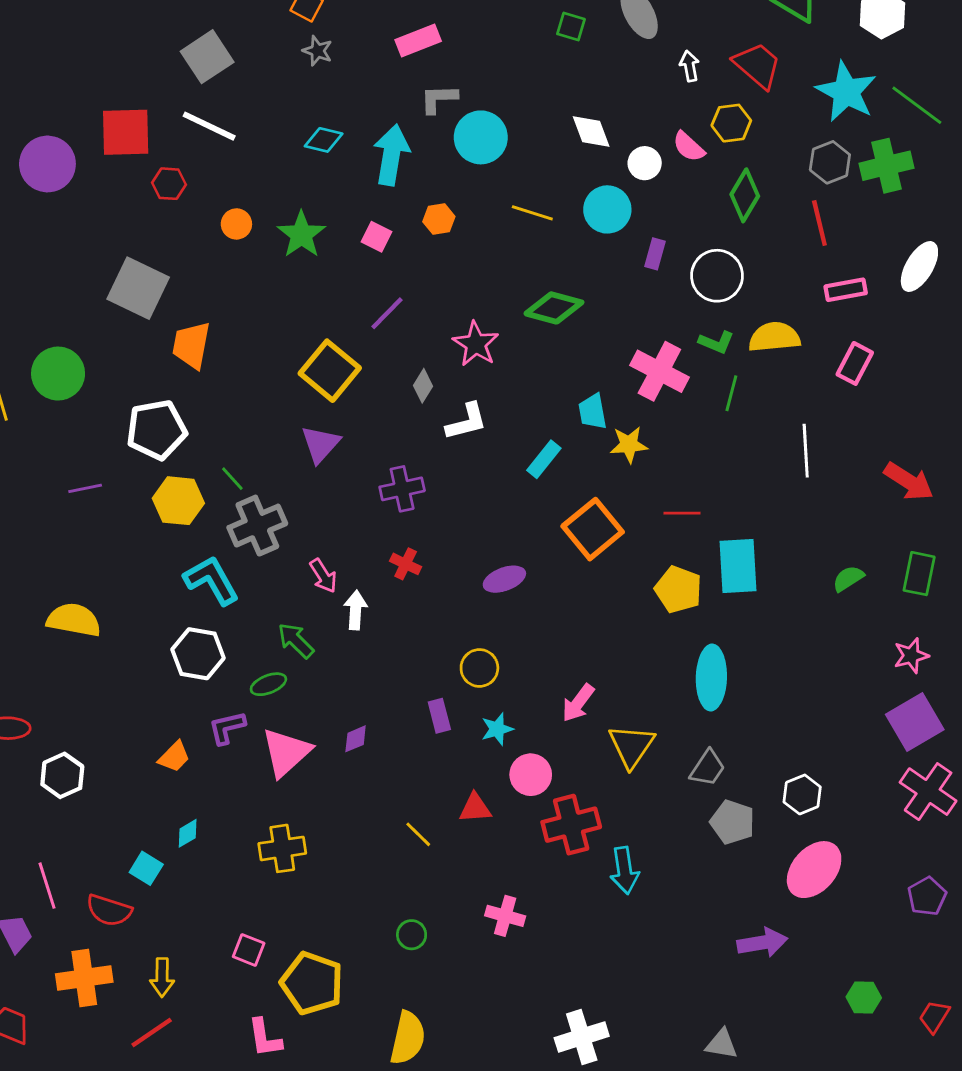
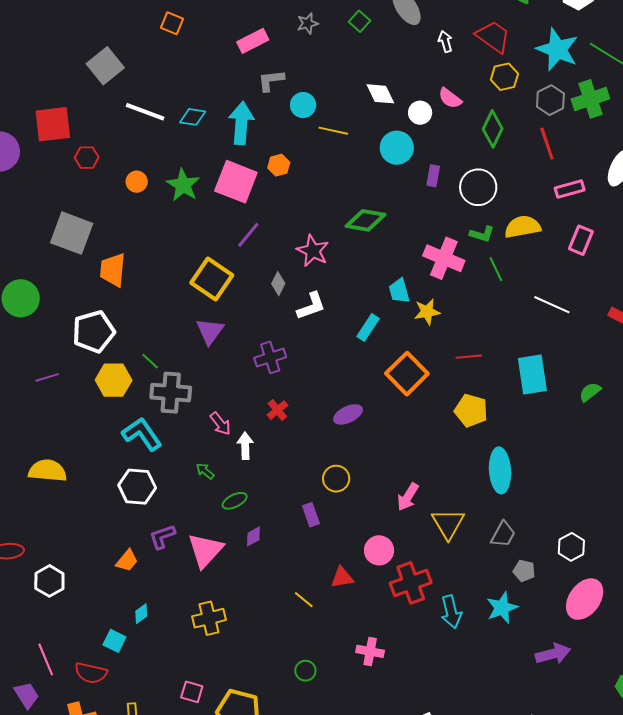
green square: (571, 27) -> (360, 21), turned 30
gray star: (318, 51) -> (308, 23), moved, turned -30
yellow hexagon: (731, 123) -> (504, 77), moved
white line: (209, 126) -> (145, 112), moved
cyan circle: (481, 137) -> (303, 105), size x0.7
yellow line: (532, 213) -> (333, 131), moved
pink square: (376, 237) -> (236, 182), size x2.0
green line: (731, 393) -> (496, 269), turned -35
white line: (806, 451) -> (552, 305), turned -57
gray cross: (257, 526) -> (171, 393), turned 33
red cross: (406, 564) -> (277, 410), turned 30
cyan rectangle: (738, 566) -> (532, 375), moved
green arrow: (296, 641) -> (205, 471), size x0.7
green ellipse: (268, 684) -> (235, 501), moved
cyan star: (497, 729) -> (502, 608), moved, size x1.4
gray pentagon: (733, 822) -> (524, 571), size x0.7

